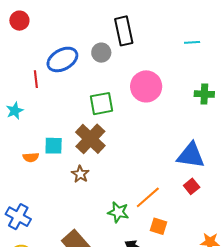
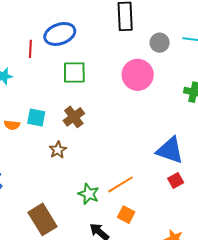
gray circle: (101, 53) -> (160, 43), moved
green square: (102, 104) -> (74, 73), moved
brown cross: (90, 139) -> (74, 117), size x0.7
red square: (192, 186) -> (176, 180), moved

